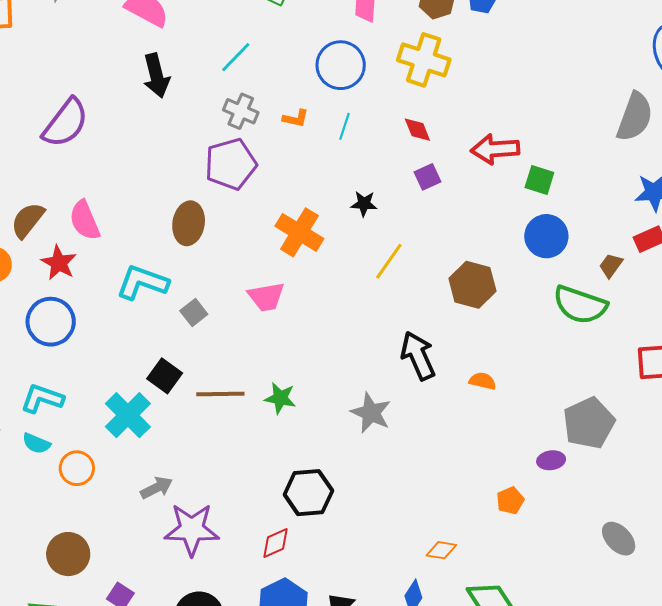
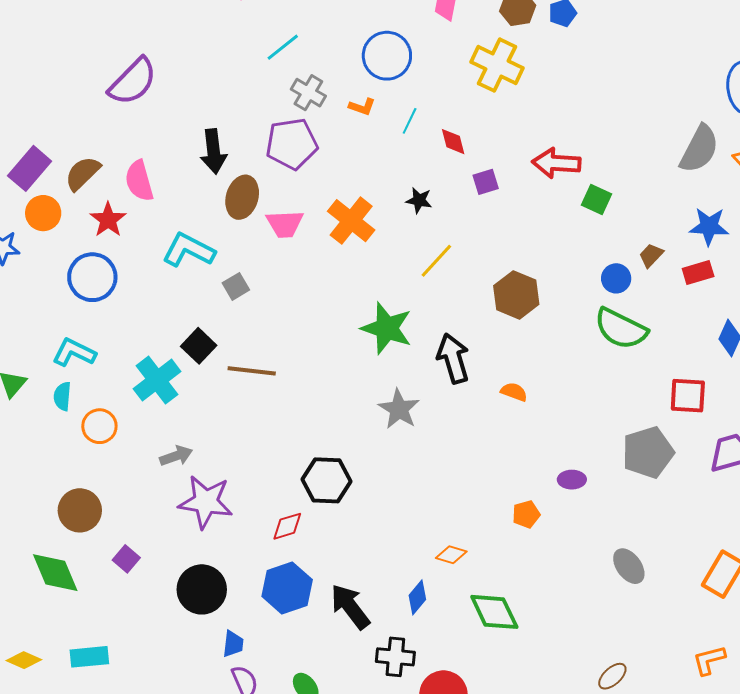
cyan line: (236, 57) -> (283, 47), moved
blue circle: (341, 65) -> (387, 56), moved
black arrow: (156, 76) -> (214, 151), moved
red diamond: (417, 130) -> (453, 142), moved
blue circle: (546, 236) -> (616, 278), moved, size x0.7
brown trapezoid: (611, 265) -> (651, 255), moved
pink trapezoid: (266, 297) -> (285, 224), moved
green star: (280, 398) -> (387, 328), moved, size x1.6
gray pentagon: (589, 423) -> (648, 452), moved
cyan semicircle: (36, 443) -> (62, 396), turned 64

